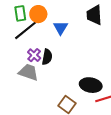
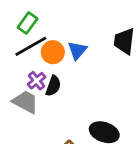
green rectangle: (20, 13) -> (28, 23), turned 35
orange circle: (38, 14) -> (53, 52), moved

